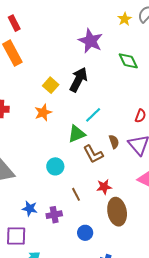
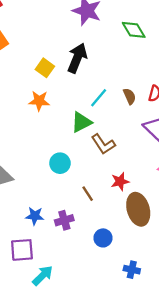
orange star: (43, 112) -> (39, 101), turned 30
brown semicircle: (114, 142) -> (130, 96), moved

